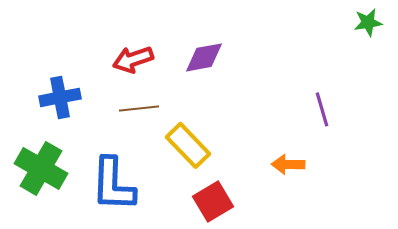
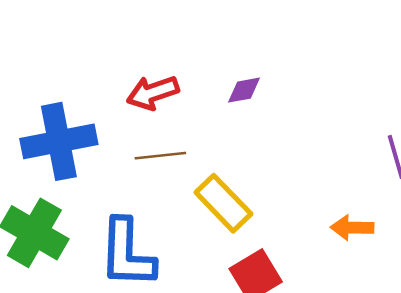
purple diamond: (204, 57) -> (244, 90), size x0.7
blue cross: (60, 97) -> (59, 141), size x1.4

